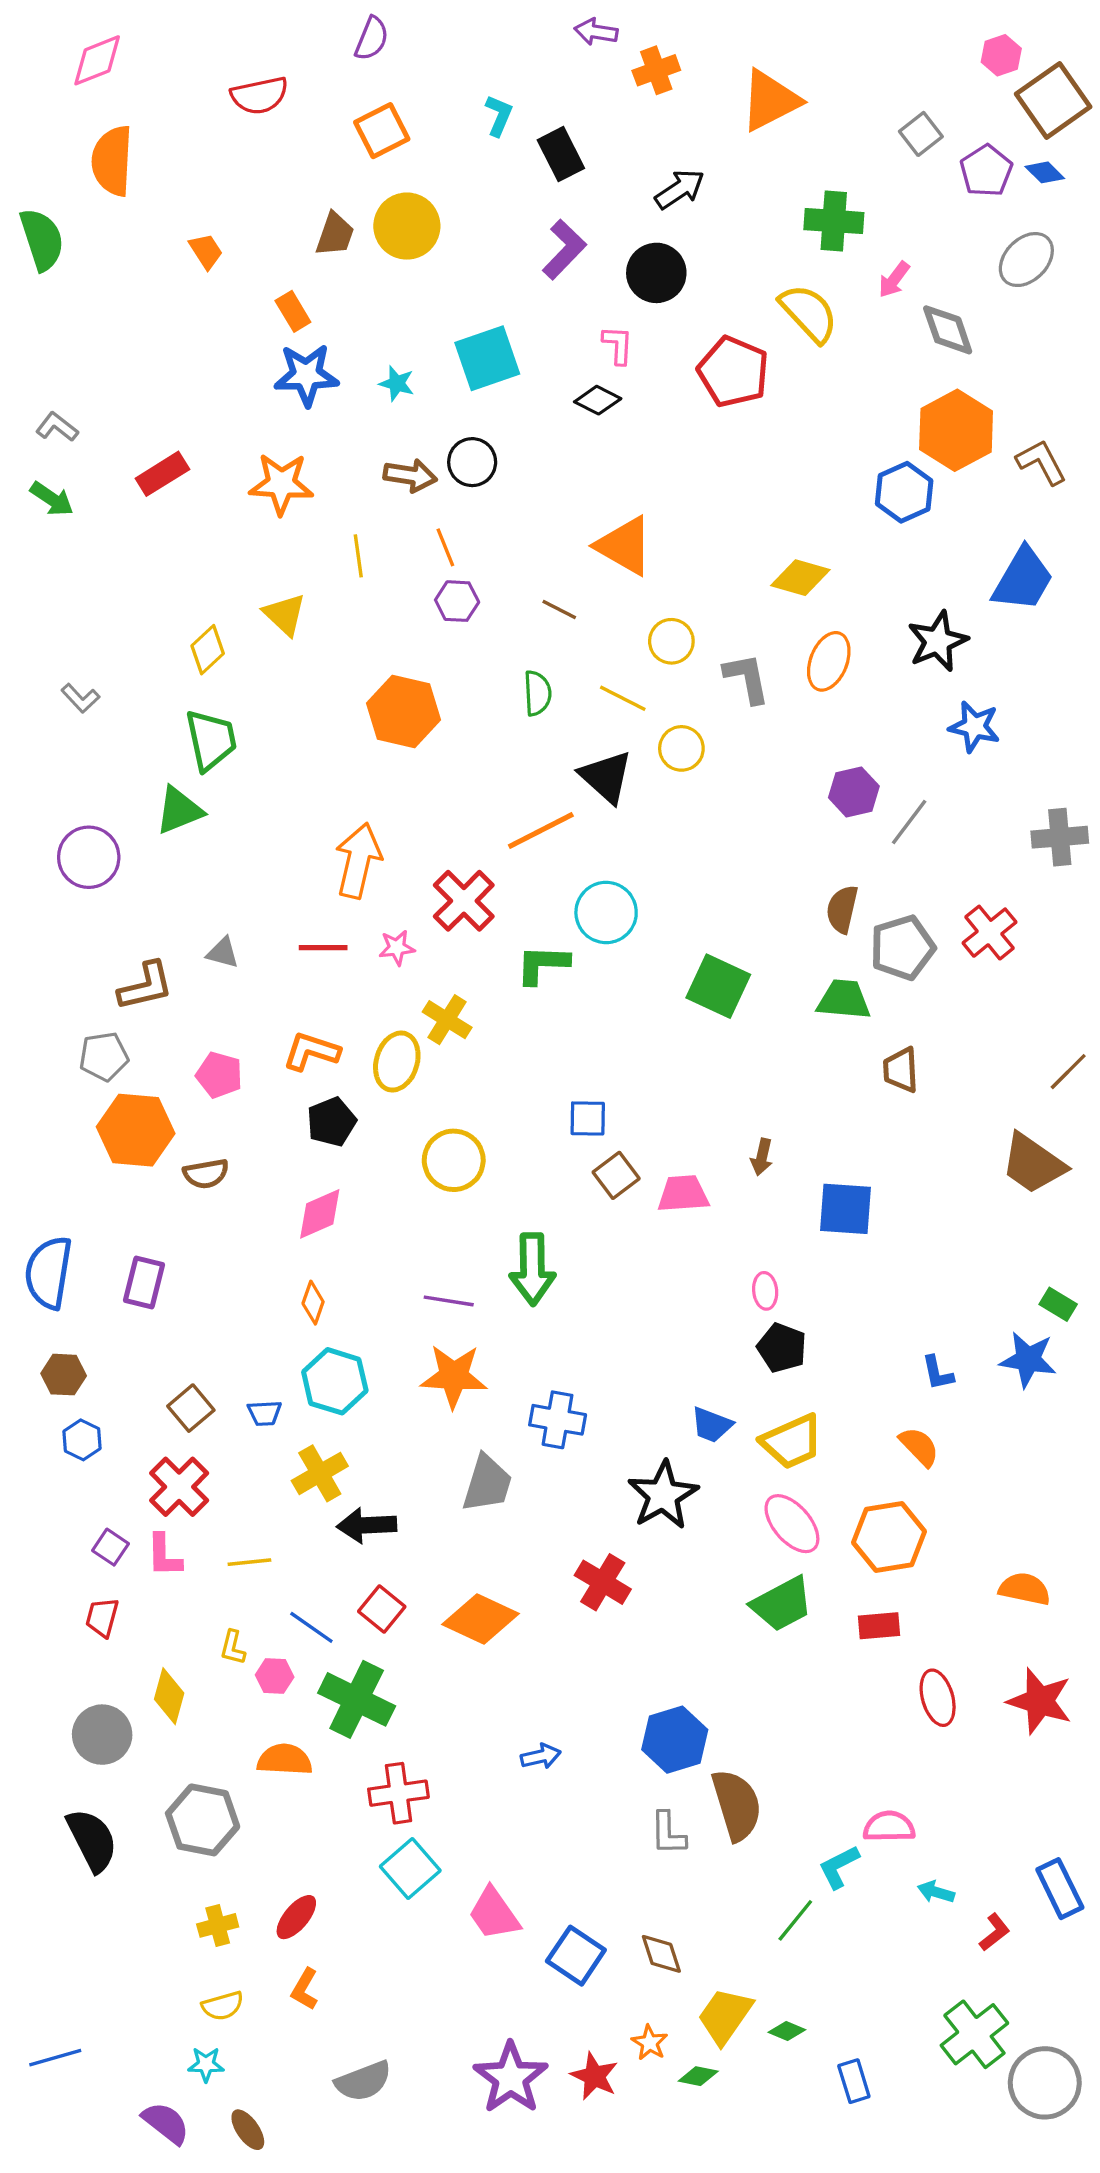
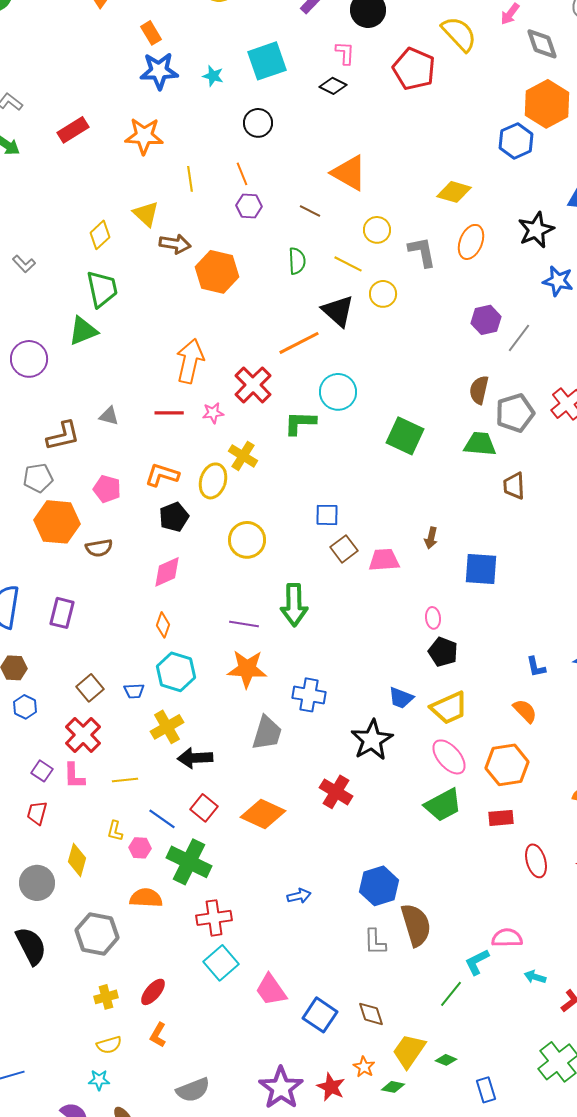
brown arrow: (410, 475) -> (175, 244), moved

